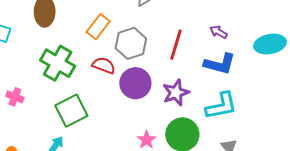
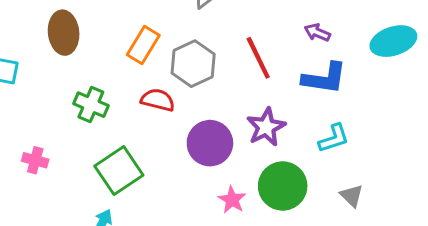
red line: (176, 45) -> (258, 58), turned -36
green cross: (58, 63) -> (91, 105), size x0.7
purple circle: (135, 83) -> (210, 143), moved
cyan L-shape: (221, 106) -> (334, 138), size x0.7

